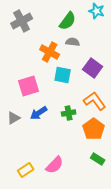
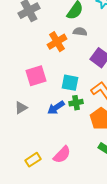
orange cross: (50, 52) -> (57, 42), turned 30
cyan square: (63, 75) -> (70, 83), moved
blue arrow: (39, 113) -> (56, 108), moved

